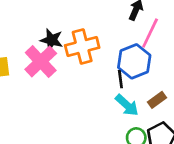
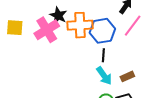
blue hexagon: (134, 61) -> (102, 31), moved

